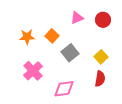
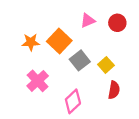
orange square: (52, 36) -> (59, 41), size x1.5
yellow square: (101, 57) -> (106, 65), moved
pink diamond: (64, 89) -> (73, 101), turned -35

